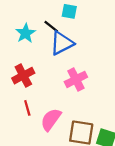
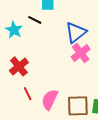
blue triangle: (62, 43) -> (76, 32), moved
pink cross: (76, 79) -> (81, 53), moved

